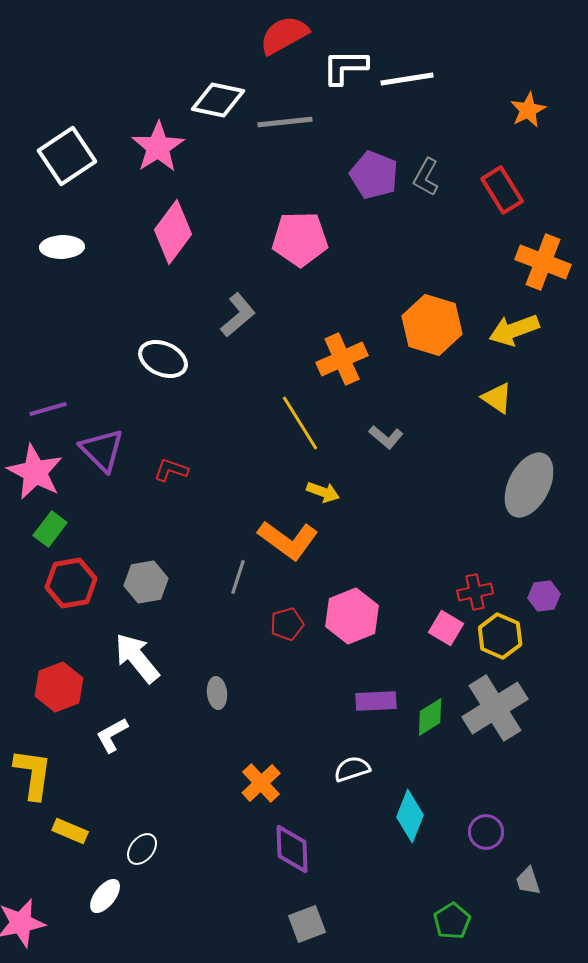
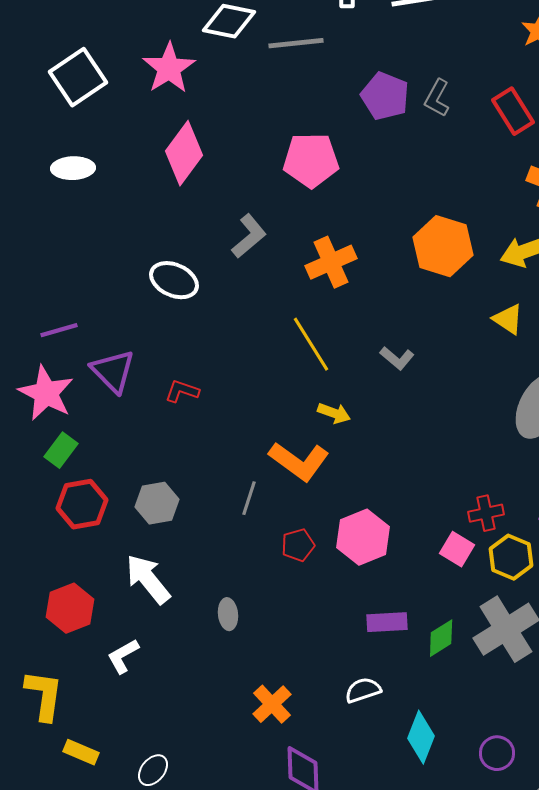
orange cross: (342, 359) -> (331, 262), moved

